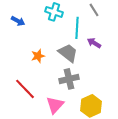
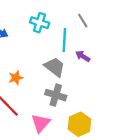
orange star: (38, 56) -> (16, 78), moved
gray cross: (69, 79) -> (56, 95), turned 30

